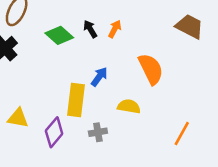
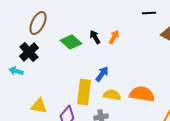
orange semicircle: (151, 69) -> (142, 94), moved, turned -55
yellow semicircle: (129, 106) -> (112, 95), moved

